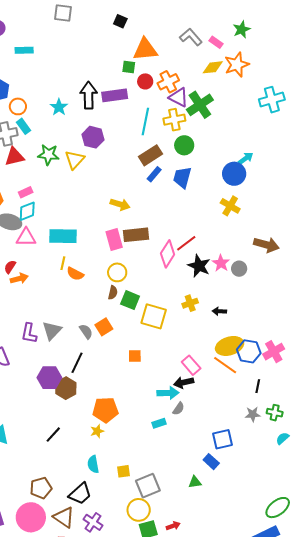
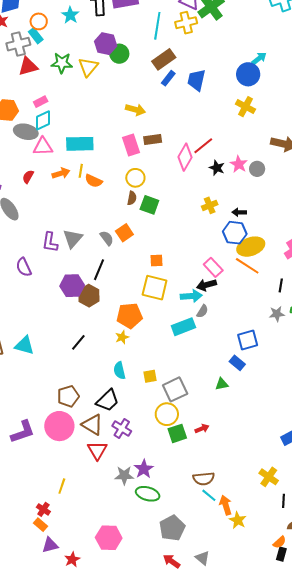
orange circle: (18, 106) -> (39, 21), moved
green circle: (184, 145) -> (119, 54), moved
brown rectangle: (136, 235) -> (153, 139), size x0.7
black star: (199, 266) -> (217, 168), size x0.7
orange arrow: (19, 279) -> (61, 173), moved
yellow square: (154, 316) -> (155, 288), moved
blue hexagon: (249, 351) -> (235, 233), moved
cyan rectangle: (159, 423) -> (183, 327), size x1.6

